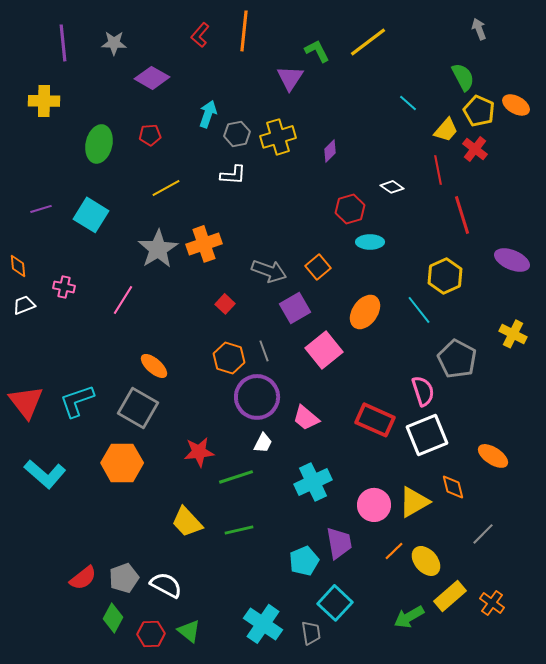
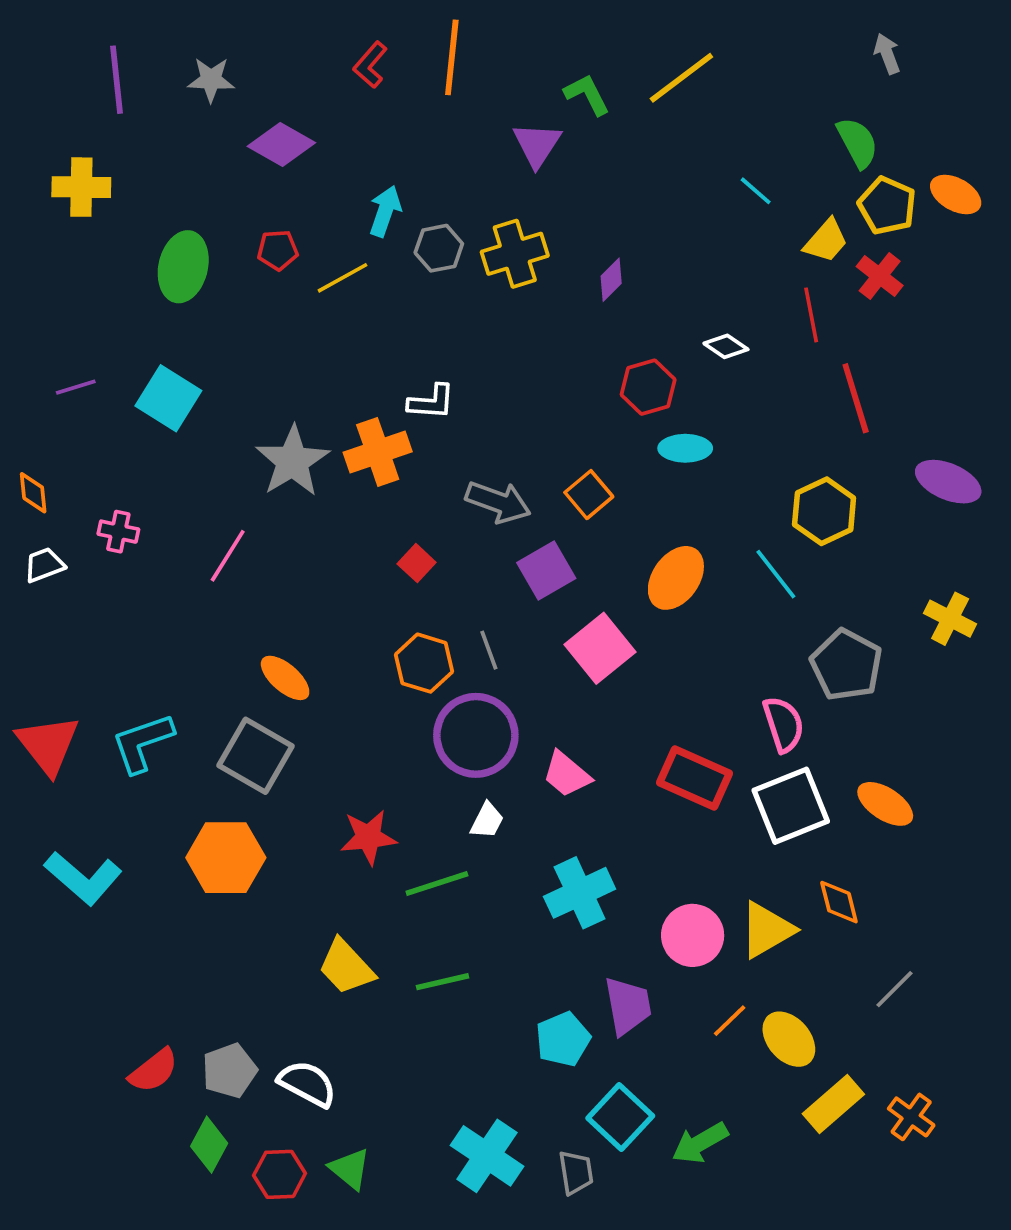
white L-shape: (233, 175) -> (431, 402), moved
yellow line: (166, 188) -> (342, 278), moved
orange ellipse: (493, 456) -> (885, 804), moved
green arrow: (409, 617) -> (700, 1143), moved

